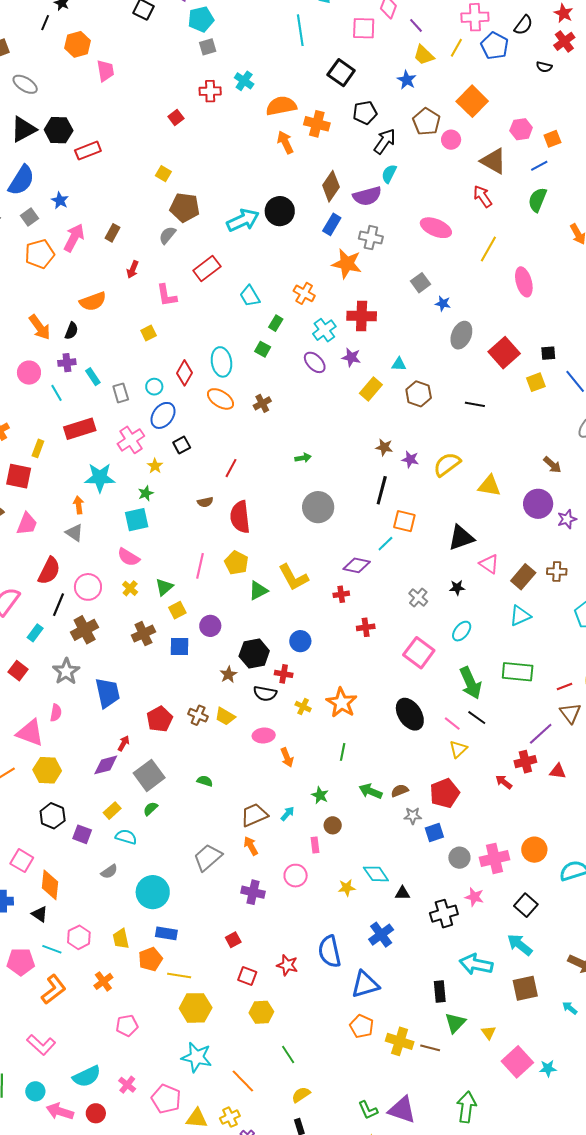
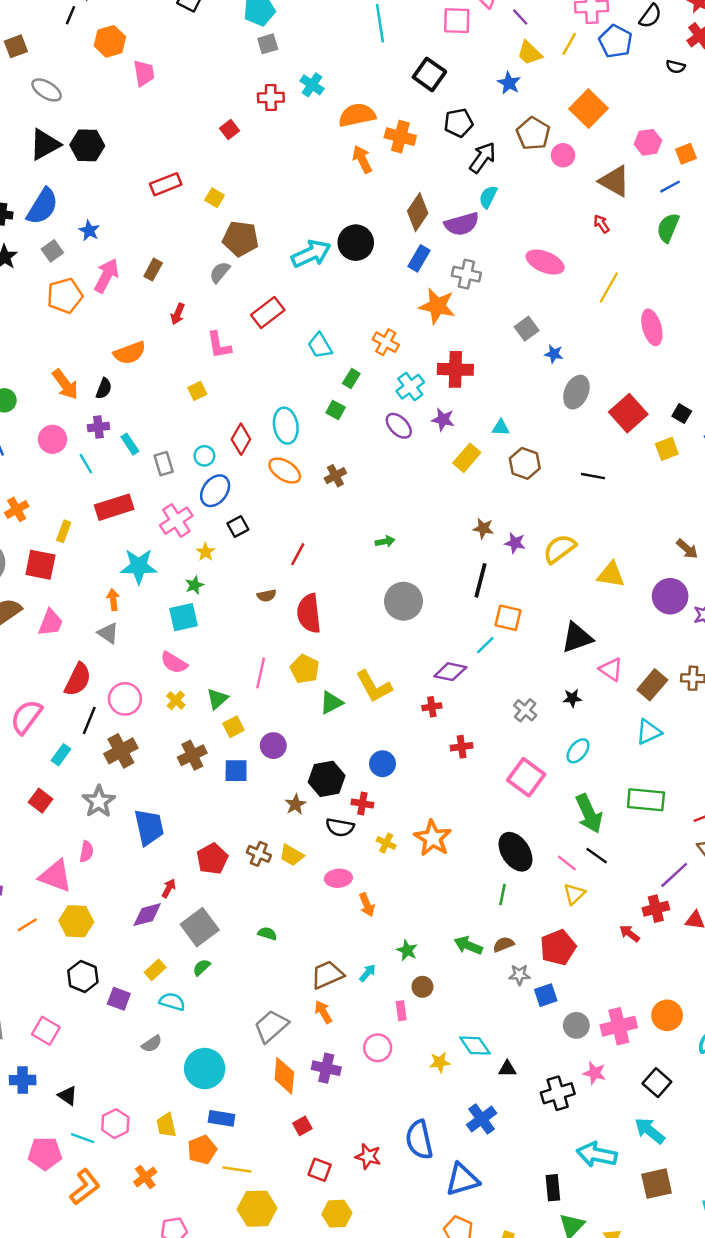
red rectangle: (88, 151) -> (166, 184), moved
red arrow: (483, 196) -> (602, 224), size x0.7
black square: (548, 353) -> (682, 414), turned 35
green line: (343, 752) -> (502, 895), moved
orange diamond: (50, 885) -> (284, 1076), moved

